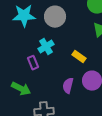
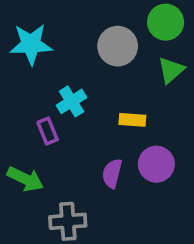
gray circle: (55, 17) -> (118, 46), moved
yellow rectangle: (79, 57) -> (132, 120), turned -32

